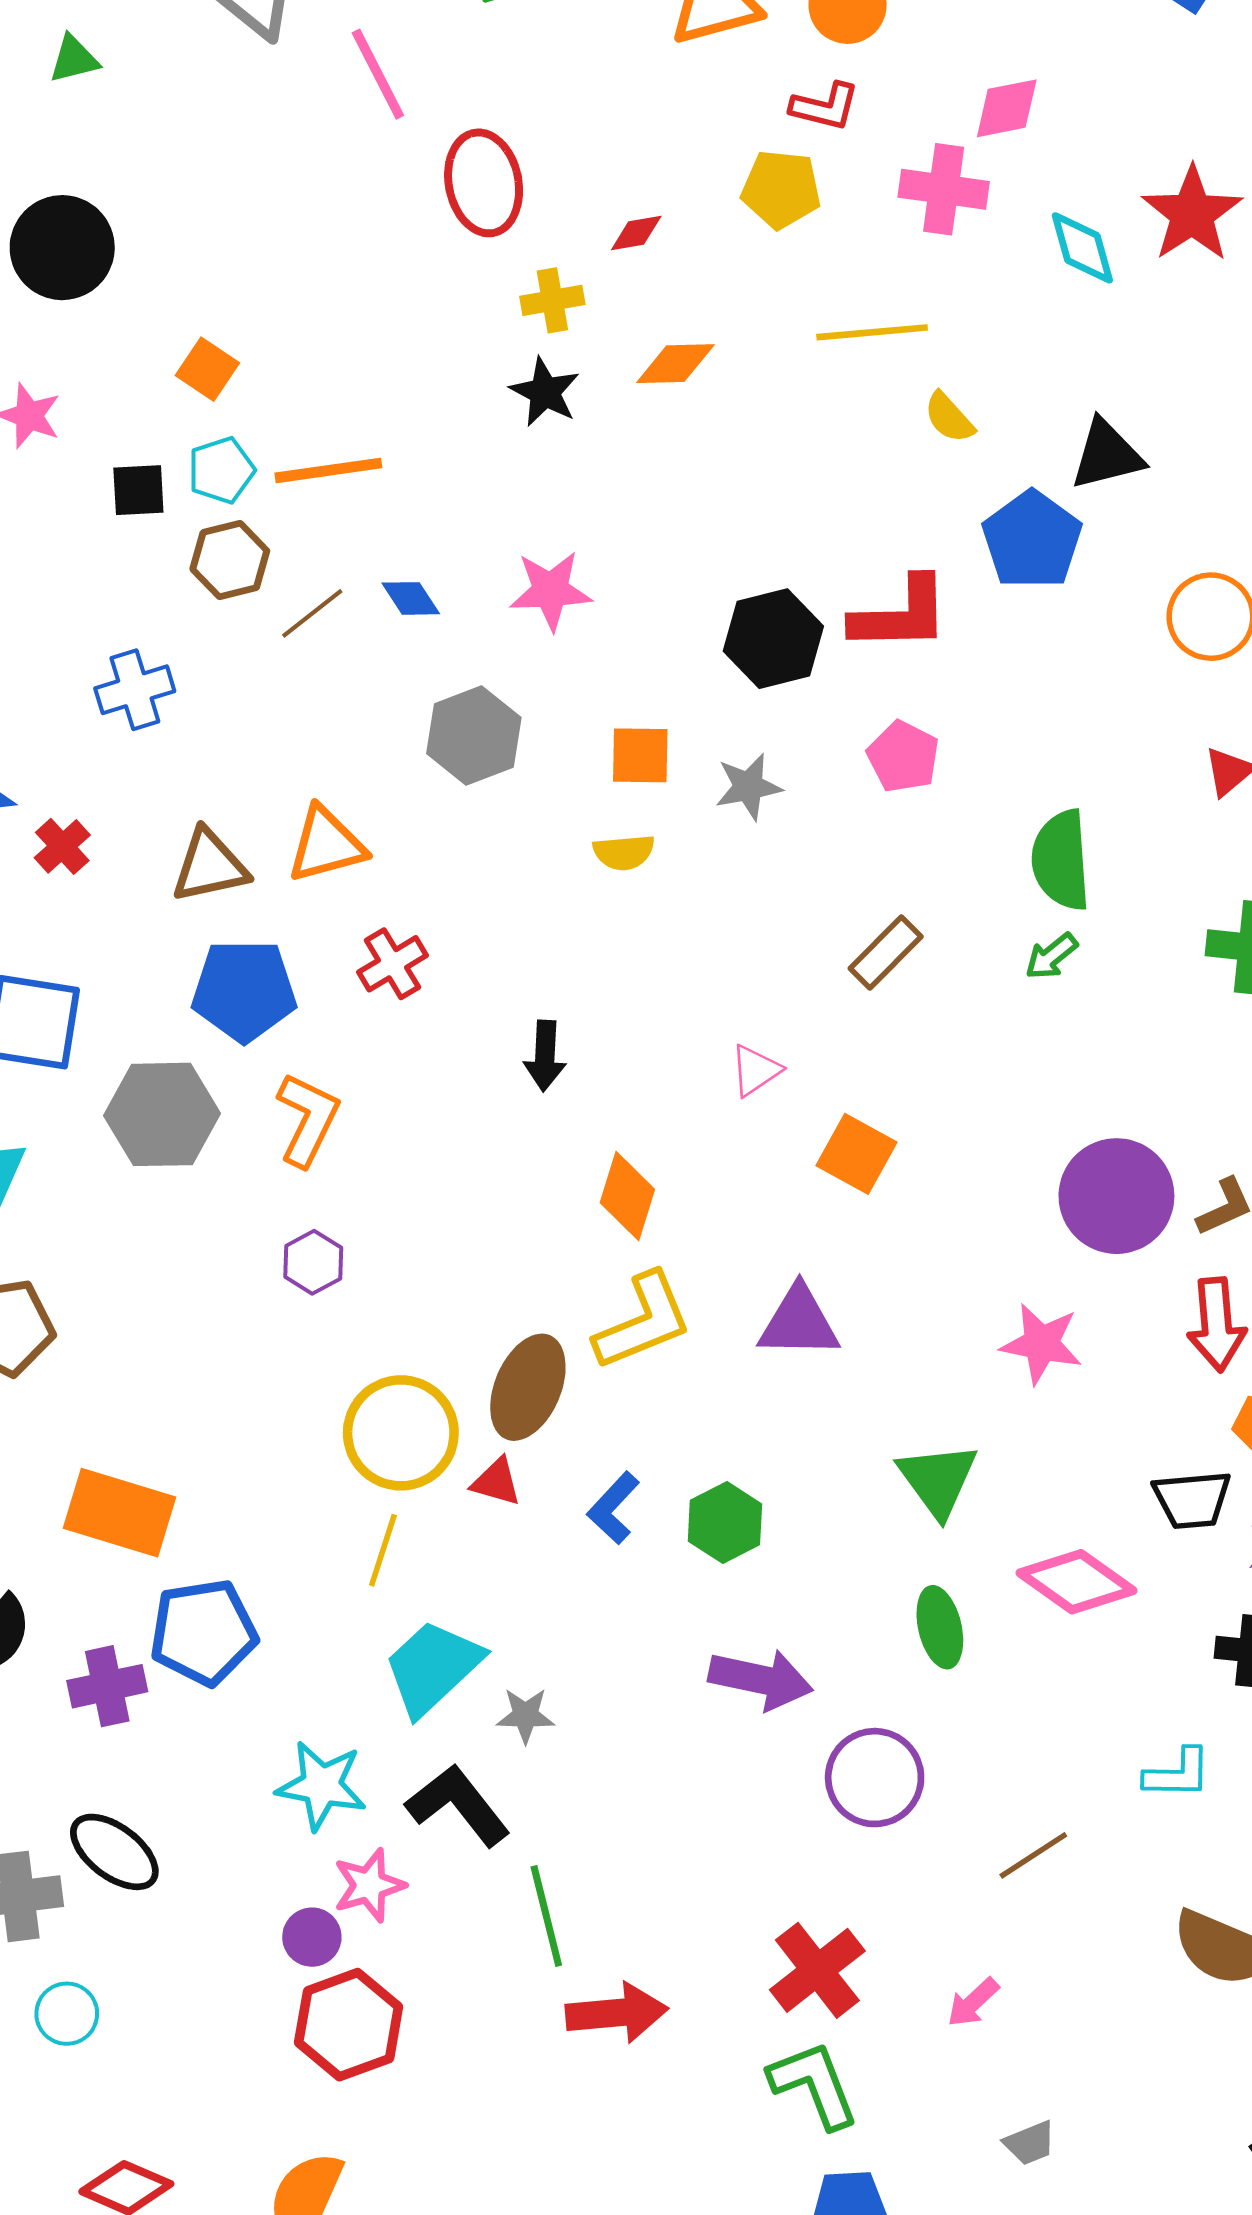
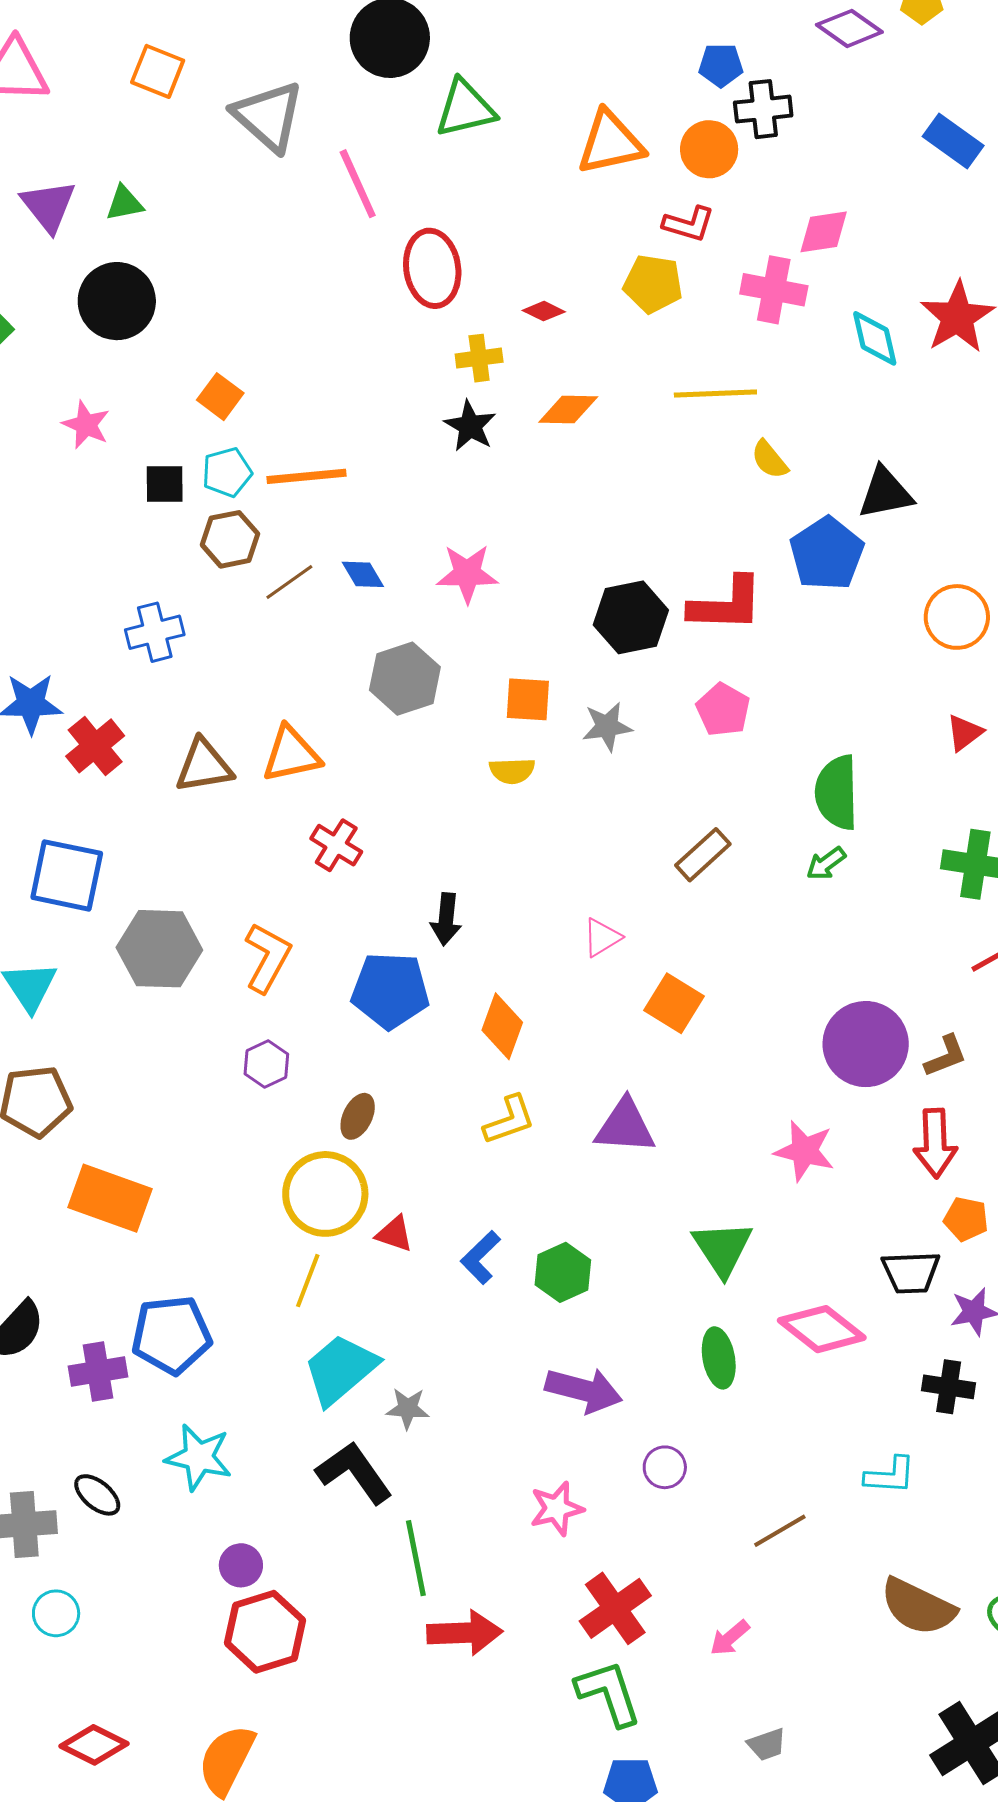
green triangle: (74, 59) -> (124, 203), moved
red diamond: (636, 233) -> (544, 311), turned 33
red cross: (62, 846) -> (95, 746), size x1.4
red cross: (393, 964) -> (336, 845), turned -30
blue pentagon: (244, 990) -> (390, 991), moved
yellow L-shape: (643, 1321) -> (509, 1120), size x0.7
brown ellipse: (528, 1387) -> (358, 1116), moved, size x0.6
orange rectangle: (119, 1513) -> (110, 1198), moved
purple circle: (875, 1778) -> (665, 1467), size x0.6
cyan star: (321, 1786) -> (199, 1457), moved
black ellipse: (114, 1852) -> (97, 1495), size x0.7
pink star: (369, 1885) -> (557, 1509), moved

